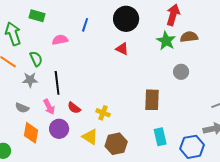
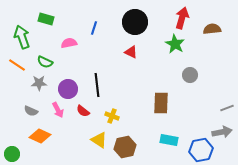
brown semicircle: (189, 37) -> (212, 29), moved
green semicircle: (36, 59) -> (45, 62), turned 140
black line: (57, 83) -> (97, 85), moved
purple circle: (59, 129) -> (68, 89), moved
orange diamond: (31, 133) -> (40, 136), turned -75
cyan rectangle: (160, 137) -> (169, 140), turned -66

